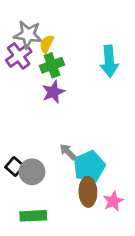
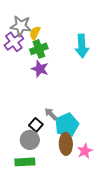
purple star: (53, 92) -> (40, 69), turned -30
black square: (15, 166) -> (36, 125), moved
gray circle: (32, 172) -> (30, 140), moved

